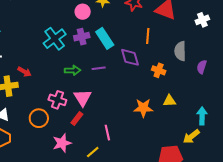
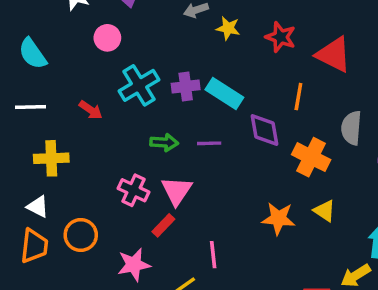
pink circle: (83, 12) -> (107, 38), moved
cyan rectangle: (105, 38) -> (224, 93), turned -30
orange cross: (159, 70) -> (311, 157), size x1.5
red arrow: (24, 72) -> (91, 110), moved
yellow triangle: (170, 101) -> (325, 211), turned 32
orange circle: (39, 118) -> (81, 235), moved

